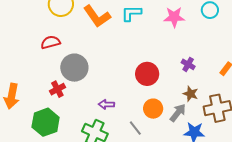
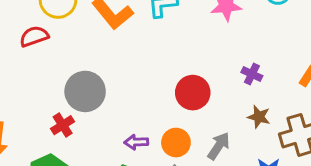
red semicircle: (50, 42) -> (34, 36), moved
orange circle: (153, 109) -> (176, 143), moved
gray arrow: (178, 113) -> (219, 146), moved

